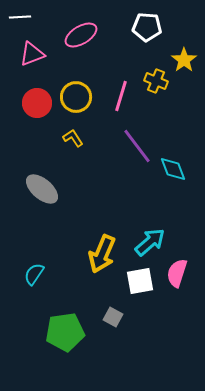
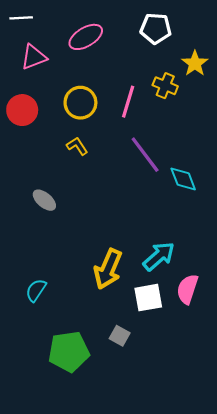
red circle: (37, 103) -> (22, 110), moved
gray ellipse: (42, 189) -> (44, 200), size x0.7

